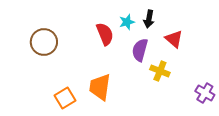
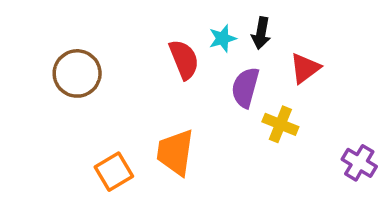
red triangle: (174, 39) -> (305, 68), turned 42

